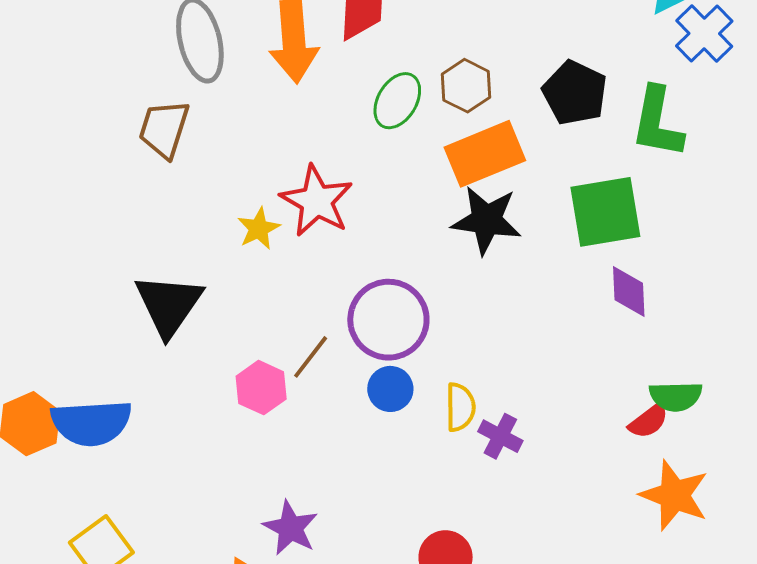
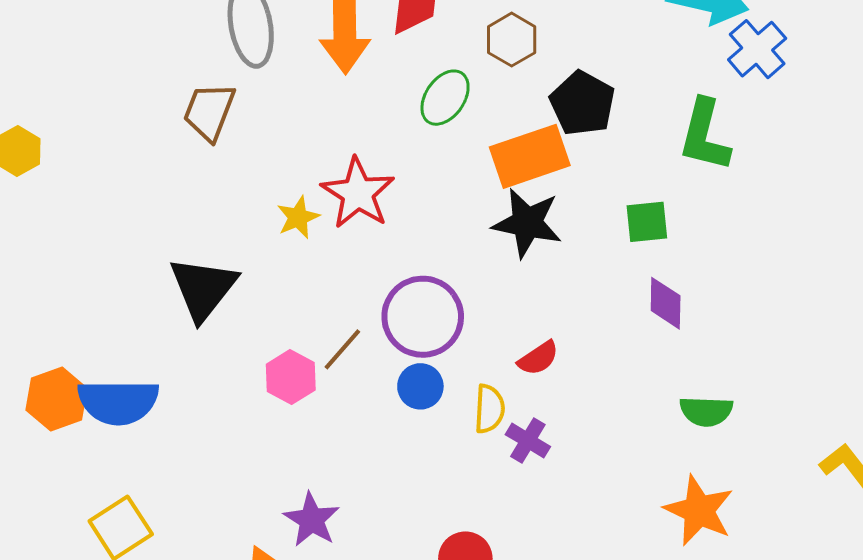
brown hexagon: (466, 86) -> (512, 40), moved
black pentagon: (575, 93) -> (582, 103), moved
green square: (605, 212) -> (647, 222), size x0.6
red semicircle: (649, 421) -> (538, 358), moved

